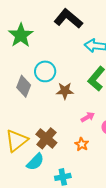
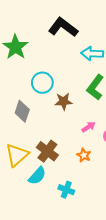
gray diamond: (24, 86) -> (22, 111), moved
cyan cross: (63, 177) -> (66, 190), turned 35

